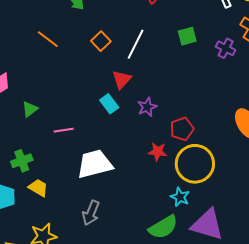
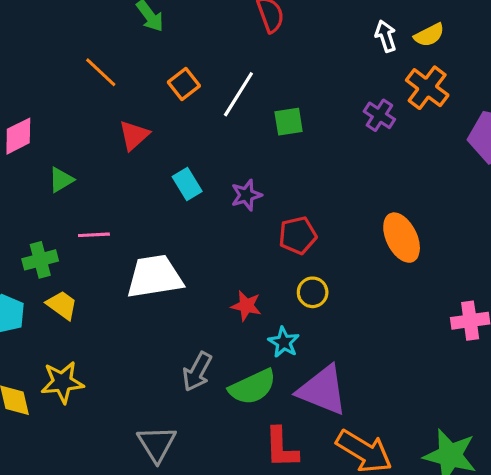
green square: (187, 36) -> (289, 122), moved
red triangle: (122, 79) -> (134, 135), moved
pink line: (64, 130) -> (94, 235), moved
red star: (158, 152) -> (246, 306), moved
yellow circle: (195, 164) -> (313, 292), size x0.5
gray arrow: (91, 213) -> (197, 372), moved

